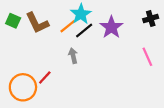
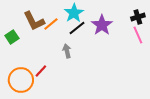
green square: (13, 21) -> (12, 37), moved, turned 32
orange line: (68, 26) -> (51, 24), moved
pink line: (147, 57) -> (138, 35), moved

